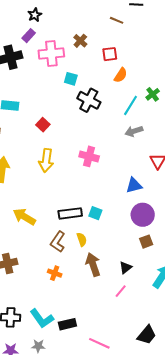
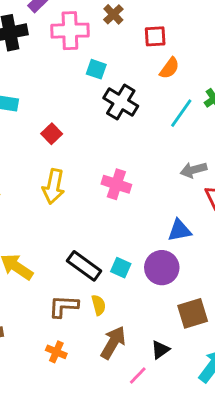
gray arrow: (134, 131) -> (194, 170), moved
black rectangle: (70, 213) -> (84, 266), turned 40
purple circle: (143, 215) -> (162, 268), moved
brown L-shape: (58, 242) -> (63, 306), turned 55
brown square: (146, 242) -> (193, 313), size x1.5
brown arrow: (93, 265) -> (113, 343), turned 45
pink line: (121, 291) -> (138, 375), moved

